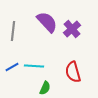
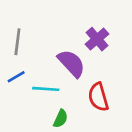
purple semicircle: (47, 22) -> (71, 63), moved
blue line: (12, 67) -> (16, 77), moved

